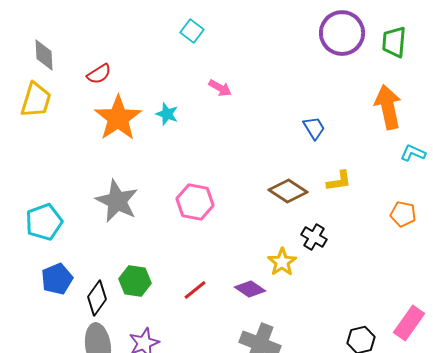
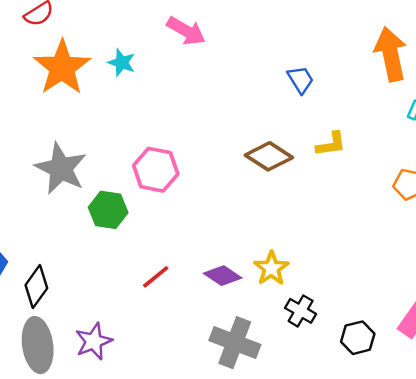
pink arrow: (220, 88) -> (186, 31), size x1.4
black cross: (314, 237) -> (301, 311), moved
yellow star: (282, 262) -> (271, 268), moved
green hexagon: (135, 281) -> (108, 210), moved

